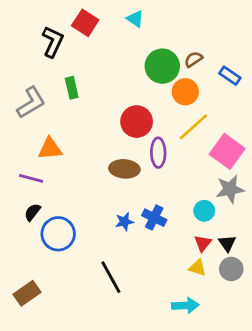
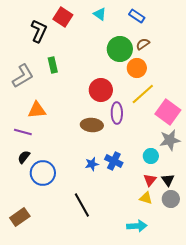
blue rectangle: (230, 76) -> (137, 16), moved

